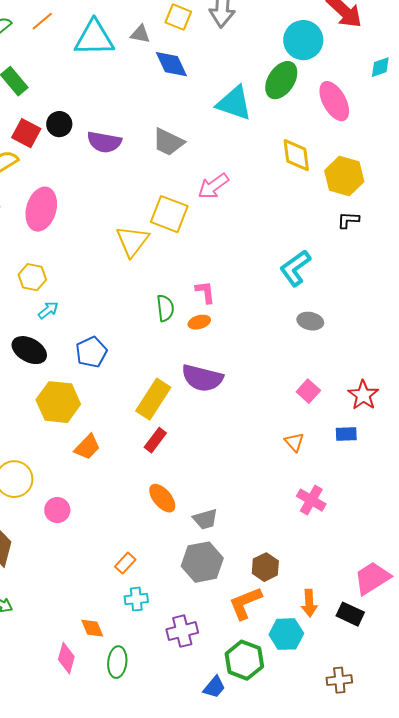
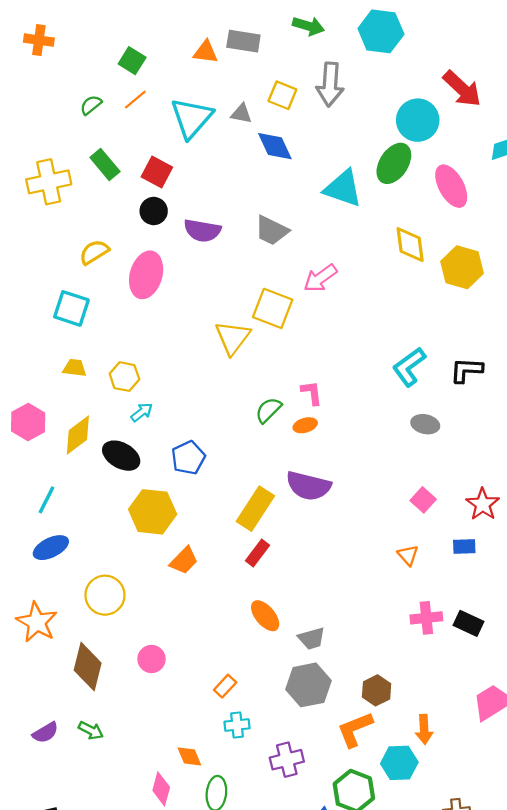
cyan triangle: (94, 38) -> (192, 118), turned -48
red square: (26, 133) -> (157, 172), moved
pink ellipse: (41, 209) -> (146, 275), moved
black L-shape: (348, 220) -> (466, 370), moved, size x1.4
green semicircle: (165, 308) -> (268, 410), turned -128
pink cross: (311, 500) -> (426, 618), turned -36
pink circle: (57, 510) -> (151, 659), moved
black rectangle: (350, 614) -> (469, 623), moved

